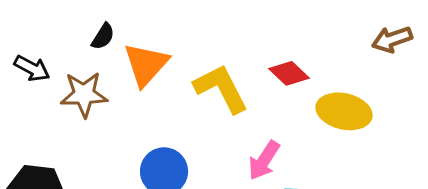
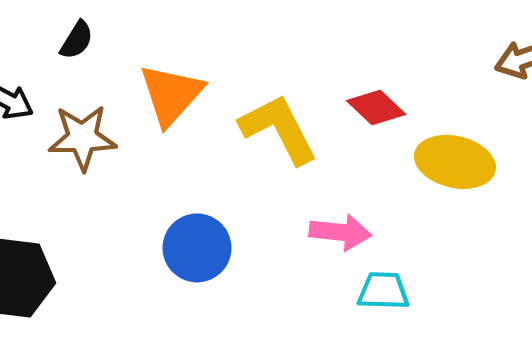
black semicircle: (103, 36) -> (77, 40), moved
pink arrow: (264, 160) -> (340, 232), turned -117

